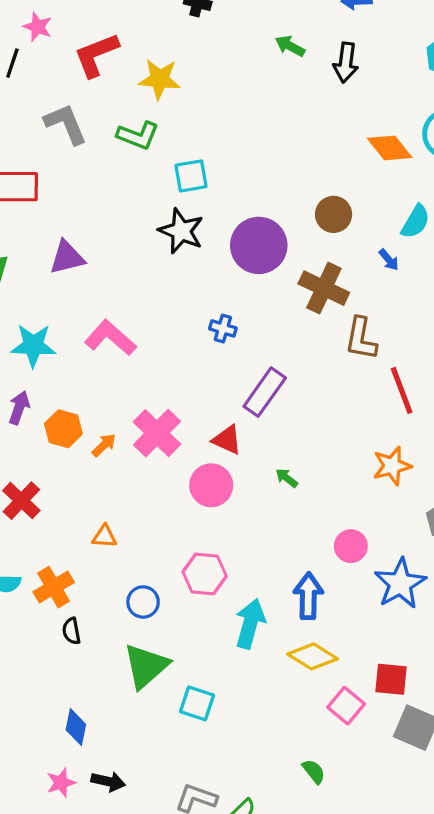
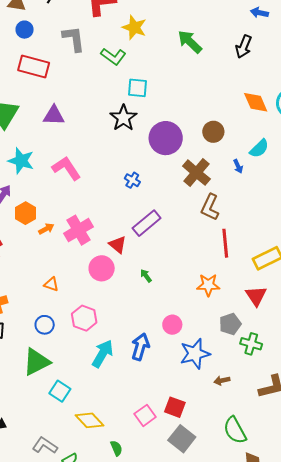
green arrow: (290, 46) -> (190, 42), moved, size x1.5
orange triangle: (104, 536) -> (51, 284), moved
yellow diamond: (313, 656) -> (90, 420), moved

